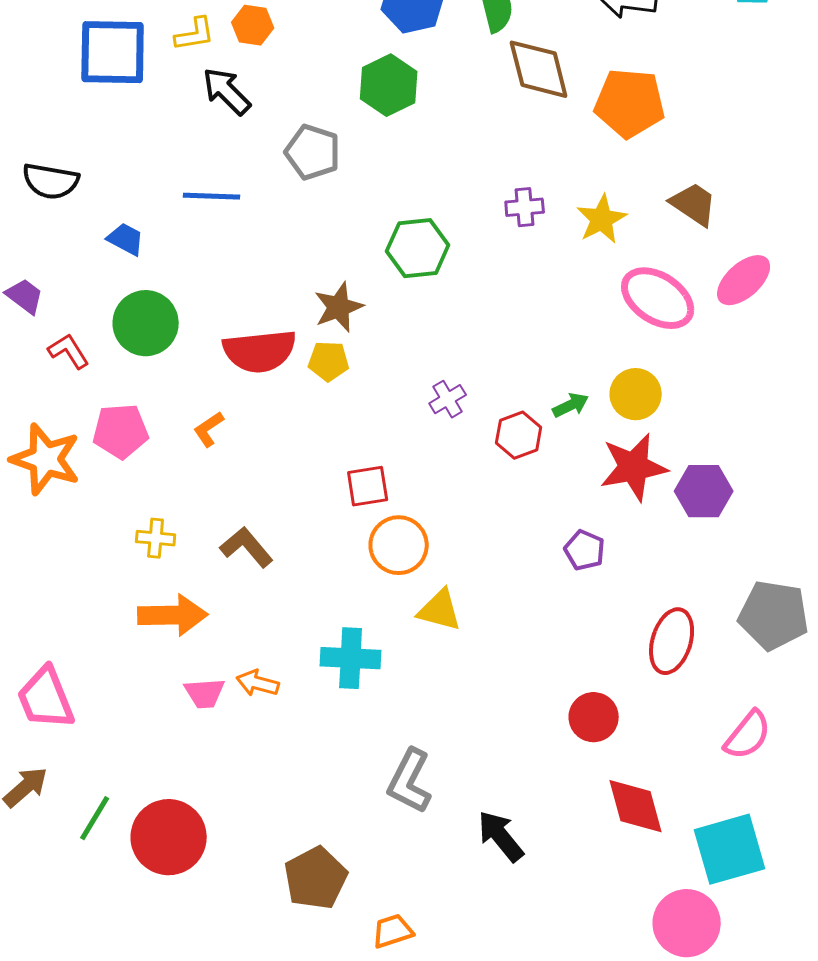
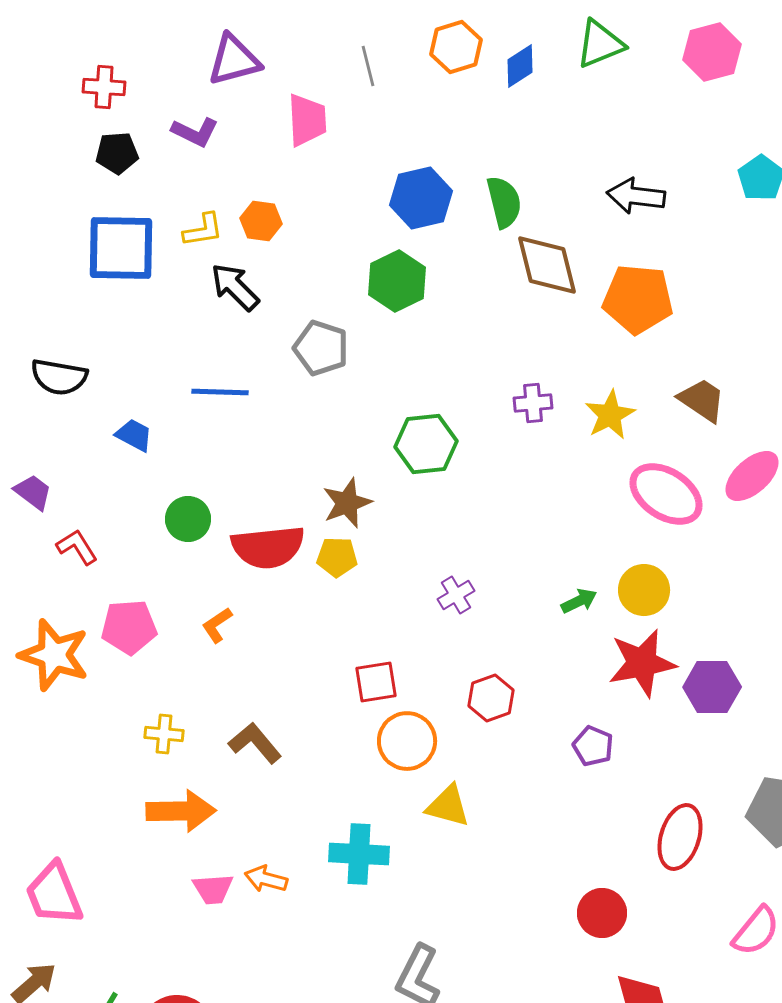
green circle: (146, 323) -> (188, 519), moved, size x0.7
red hexagon: (519, 435) -> (491, 698), moved

